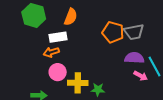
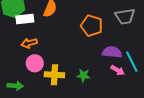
gray trapezoid: (134, 32) -> (125, 16), moved
white rectangle: (58, 37) -> (25, 19), moved
green star: (98, 89) -> (83, 75), moved

